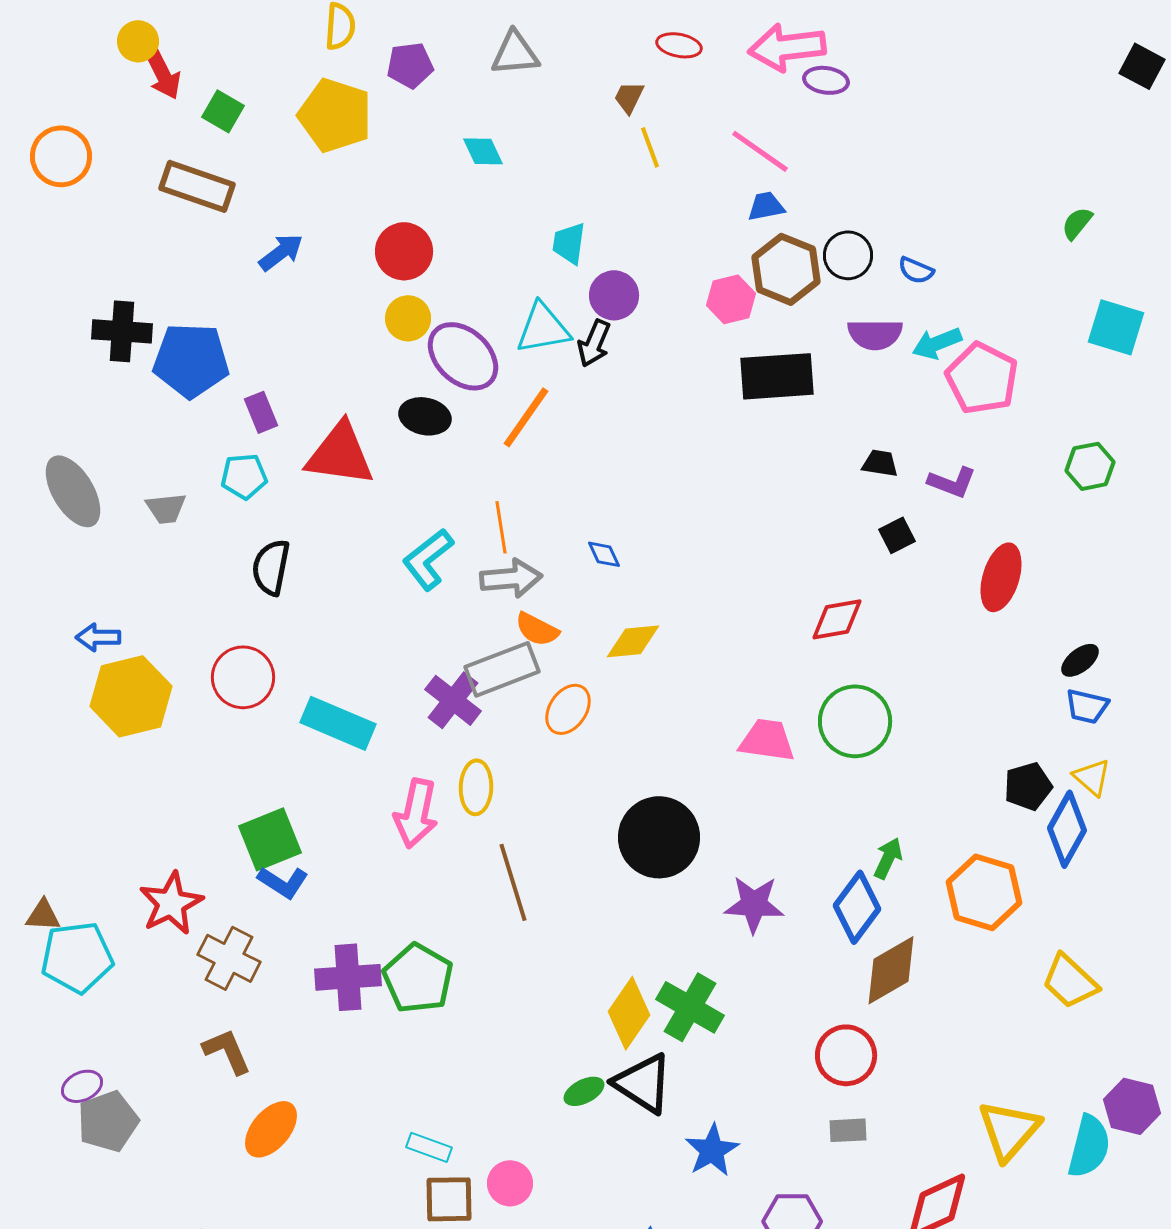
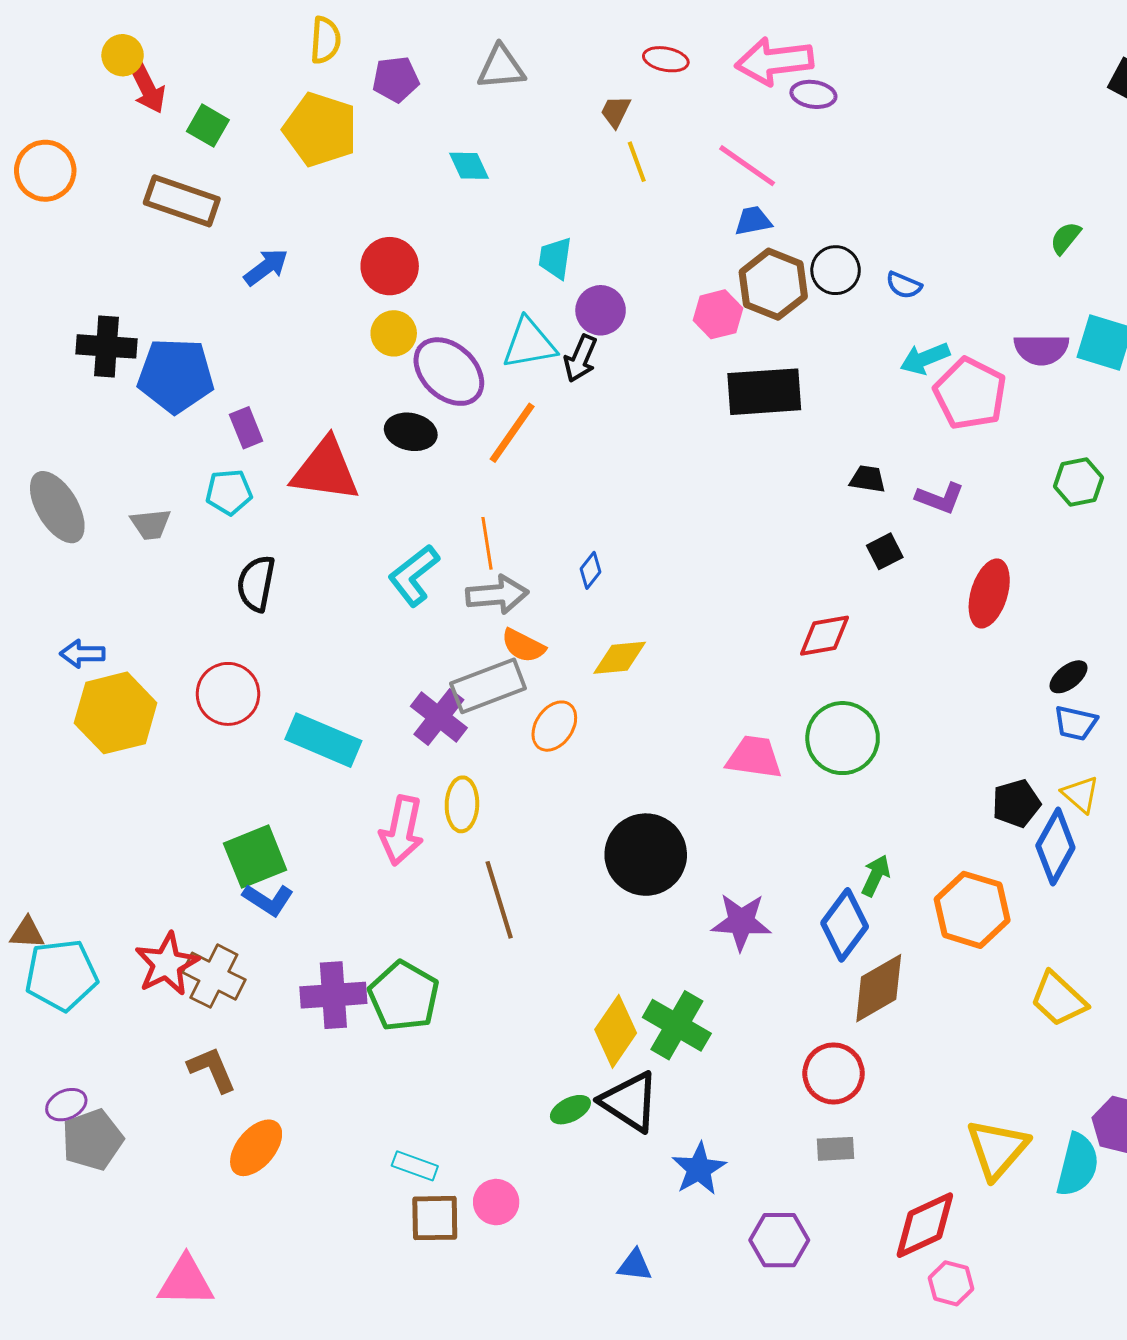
purple semicircle: (875, 334) -> (1041, 349), moved
blue diamond: (604, 554) -> (590, 570), turned 63
red star: (171, 903) -> (167, 964), moved

